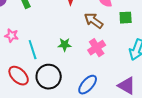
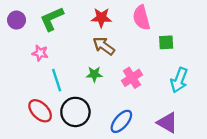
brown arrow: (94, 21) -> (104, 46), moved
pink star: (12, 36) -> (40, 53), moved

